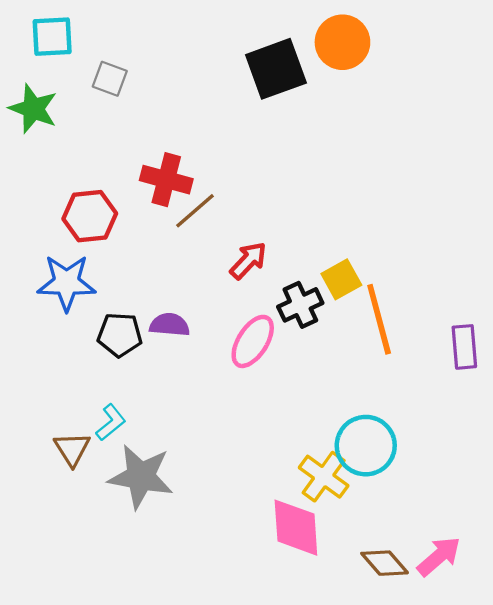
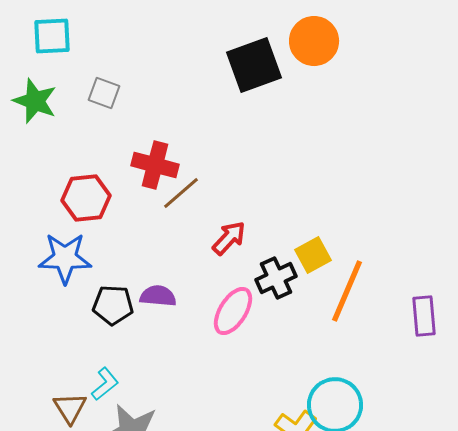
gray square: (110, 79) -> (104, 93), moved
orange line: (379, 319) -> (347, 291), turned 38

